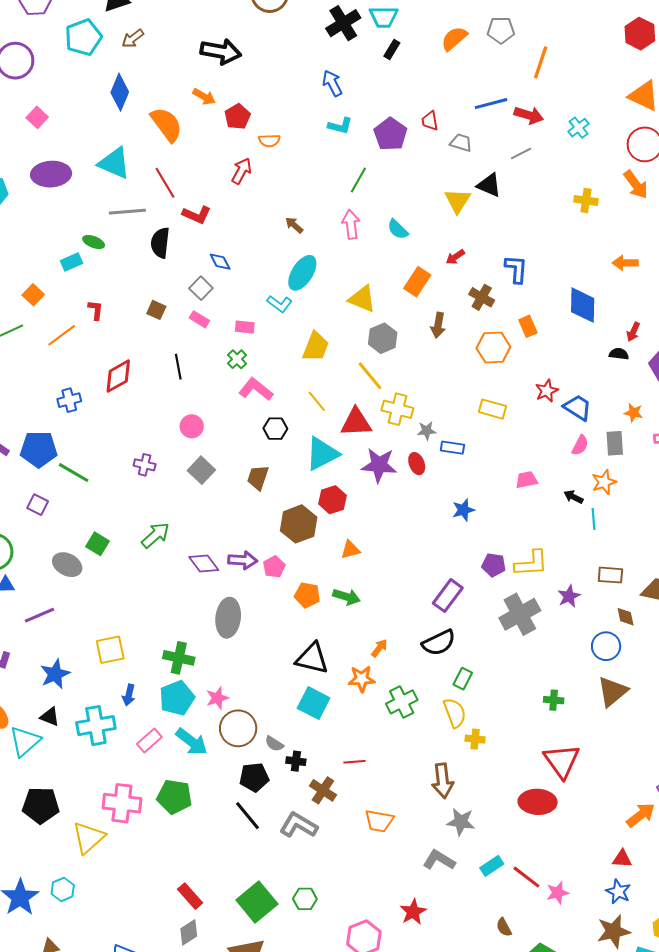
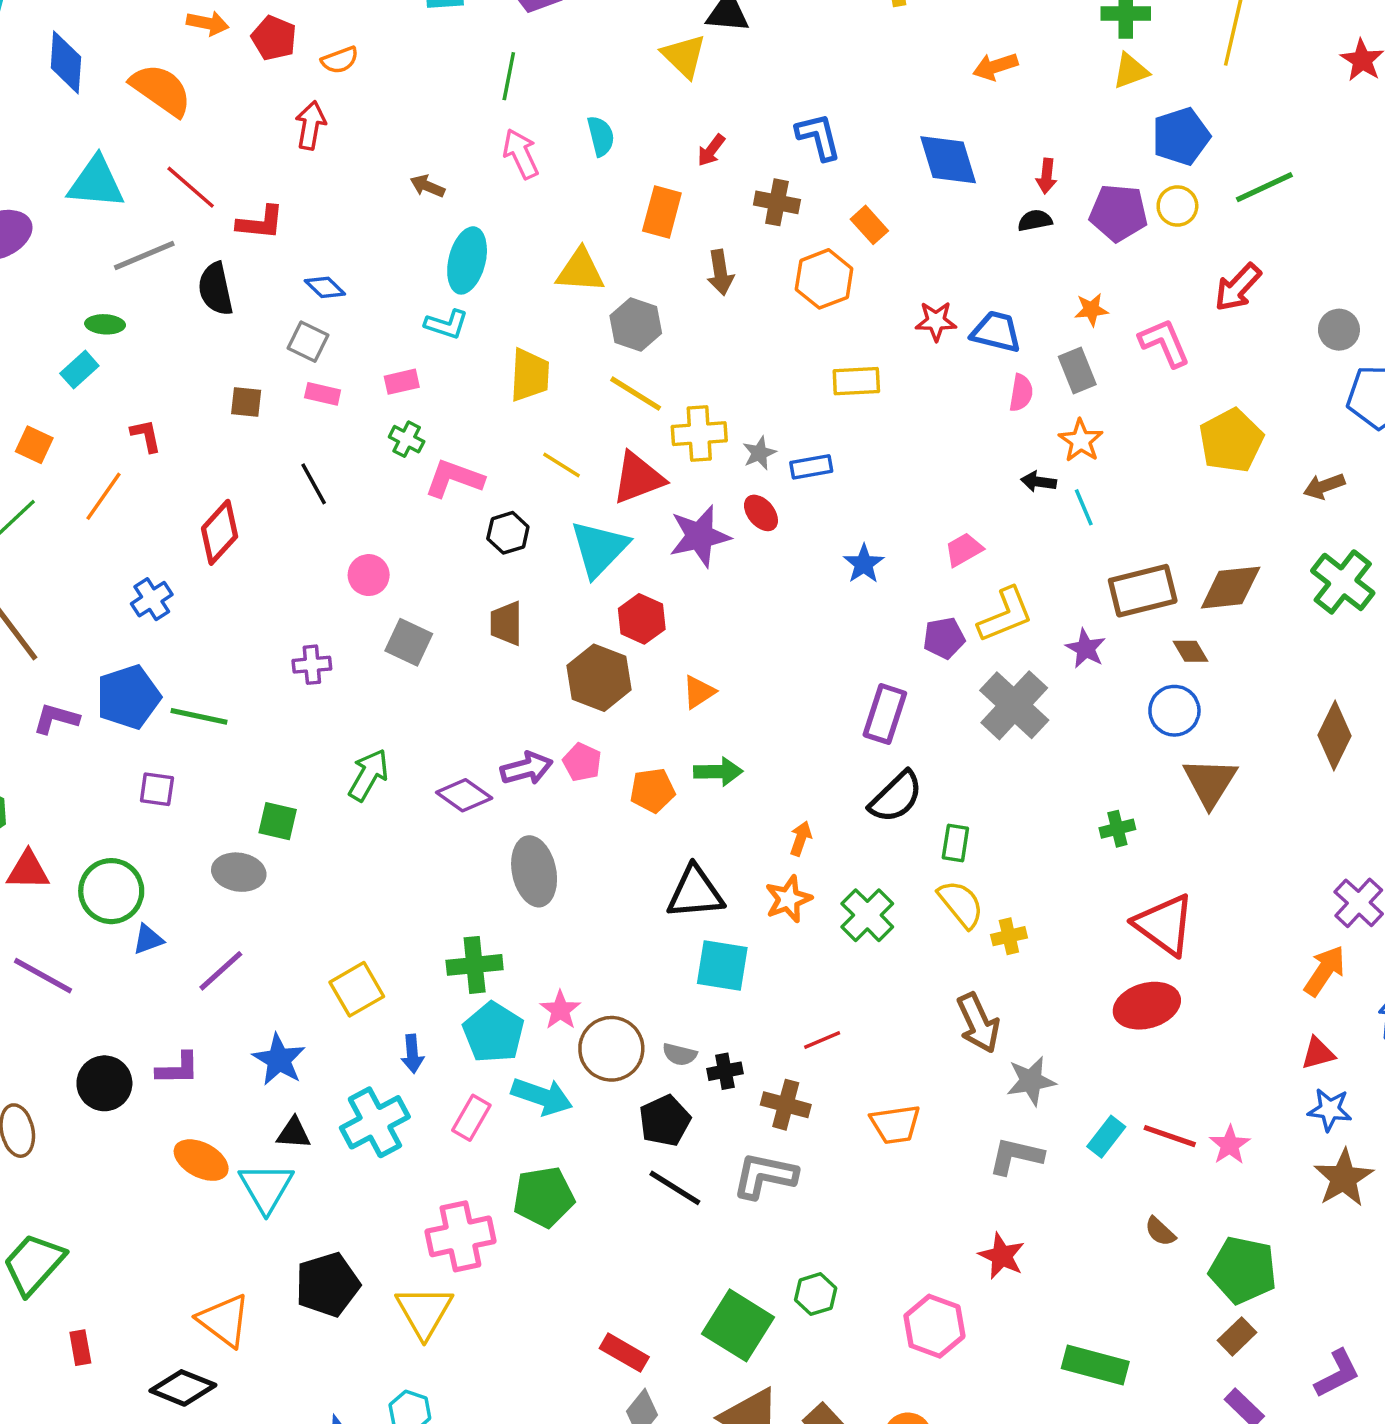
cyan semicircle: (398, 229) -> (601, 136), turned -130
red star: (547, 391) -> (936, 321), turned -30
pink trapezoid: (526, 480) -> (964, 550), moved
brown rectangle: (610, 575) -> (1143, 591), size x1.5

